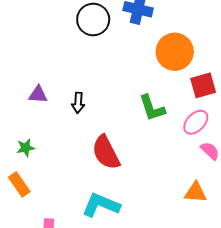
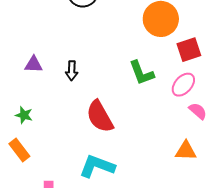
green star: (26, 148) -> (24, 115), turned 30

